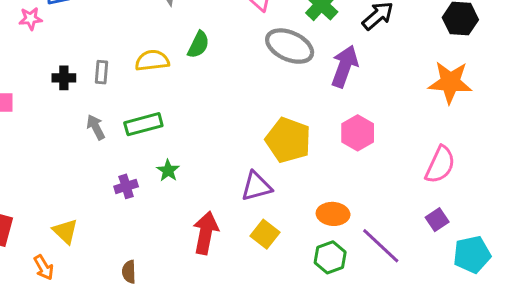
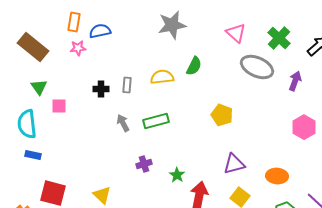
purple arrow: (345, 66) -> (295, 81), size x0.7
yellow pentagon: (288, 140) -> (222, 115), moved, size x0.7
green star: (168, 171) -> (177, 175), moved
orange ellipse: (333, 214) -> (277, 176), moved

